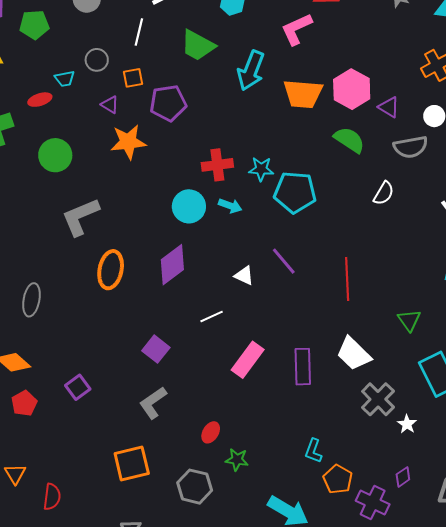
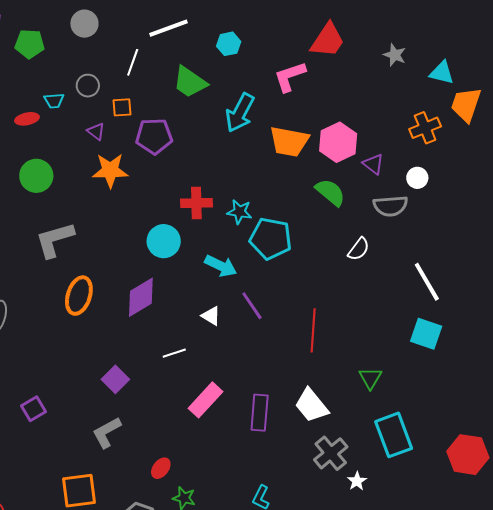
cyan arrow: (230, 206) -> (221, 266), moved, size x1.4

